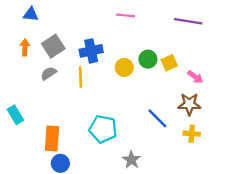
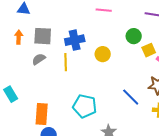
gray square: (53, 46) -> (43, 36), turned 36
green circle: (148, 59) -> (134, 36), moved
yellow square: (169, 63) -> (149, 50), moved

